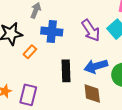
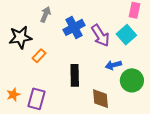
blue cross: (52, 32) -> (74, 27), moved, turned -35
blue arrow: (96, 66) -> (113, 65), moved, size x0.7

